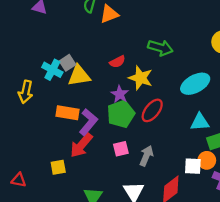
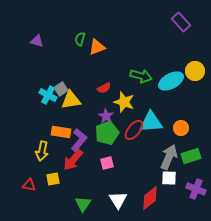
cyan ellipse: (195, 84) -> (171, 81), moved
yellow arrow: (26, 92) -> (42, 151), moved
cyan triangle: (200, 122) -> (151, 122), moved, size x1.4
gray arrow: (146, 156) -> (169, 157), moved, size x1.4
orange circle: (207, 160) -> (181, 128), moved
red triangle: (19, 180) -> (29, 185), moved

